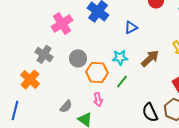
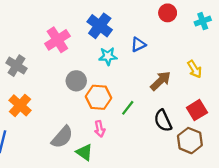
gray cross: (44, 54) -> (16, 66), moved
cyan star: (120, 57) -> (108, 56), moved
gray semicircle: (66, 106) -> (62, 137), size x1.5
black semicircle: (150, 112) -> (163, 121), moved

